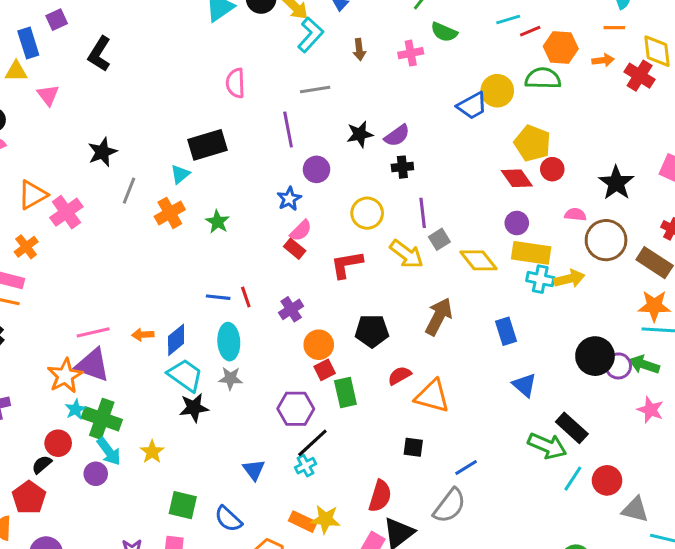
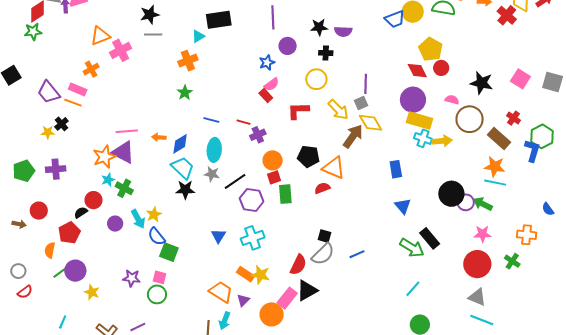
purple semicircle: (397, 136) -> (343, 31), turned 30
black cross: (402, 167) -> (326, 53), moved
black star: (616, 183) -> (482, 83), turned -30
gray line: (129, 191) -> (153, 34), moved, turned 60
purple line: (423, 213) -> (366, 84), moved
green star: (218, 222) -> (185, 93), moved
purple circle: (517, 223) -> (413, 100), size x1.6
yellow diamond: (478, 260) -> (371, 123), moved
red line: (246, 297) -> (244, 122), moved, turned -64
brown arrow: (439, 316) -> (353, 136), moved
orange triangle: (432, 396) -> (334, 168), moved
pink star: (650, 410) -> (483, 234), turned -30
green cross: (102, 419) -> (124, 188), size x0.7
black line: (312, 443) -> (235, 181), moved
cyan arrow: (109, 451) -> (138, 219), moved
cyan cross: (305, 466) -> (253, 238), size x1.6
cyan line: (573, 479) -> (413, 289), moved
red circle: (607, 480) -> (477, 264), moved, size x1.4
gray semicircle: (450, 506) -> (323, 254), moved
gray triangle: (635, 509) -> (477, 297), moved
blue semicircle: (228, 519) -> (156, 236), moved

